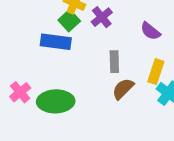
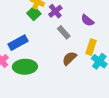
blue rectangle: (56, 42) -> (18, 43), moved, turned -36
gray rectangle: (114, 62) -> (64, 32), moved, turned -40

